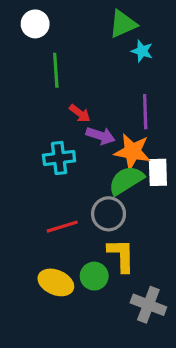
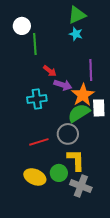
white circle: (35, 24) -> (22, 26), moved
cyan star: (142, 51) -> (76, 34), moved
orange star: (132, 152) -> (83, 95), turned 30
gray cross: (148, 305) -> (81, 186), moved

